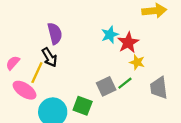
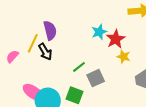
yellow line: (37, 73) -> (33, 43), moved
green line: (125, 83) -> (79, 67), moved
pink ellipse: (25, 90) -> (33, 92), moved

